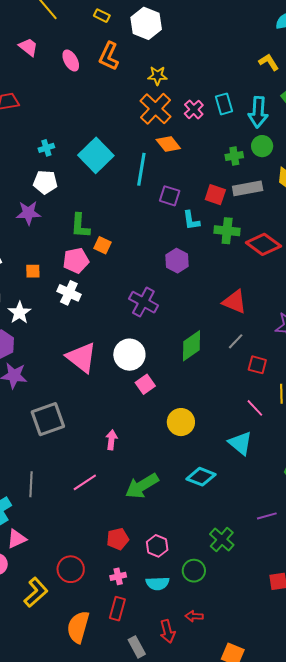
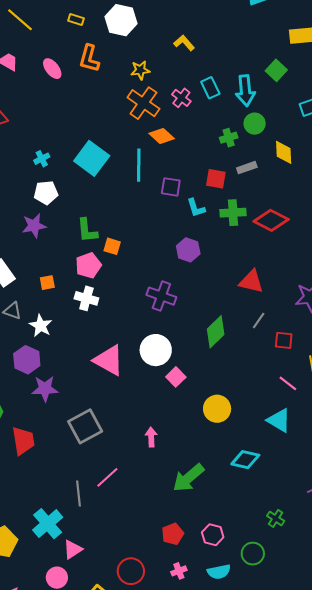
yellow L-shape: (269, 62) -> (184, 43), moved
gray rectangle: (248, 188) -> (247, 168), size x0.7
pink line: (85, 482) -> (107, 477), moved
green cross: (222, 539) -> (276, 518), size x0.7

